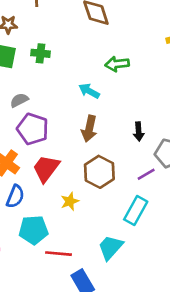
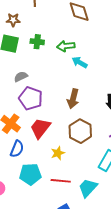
green arrow: (117, 64) -> (66, 46), moved
cyan arrow: (89, 91) -> (80, 62), moved
red line: (58, 254) -> (61, 181), moved

